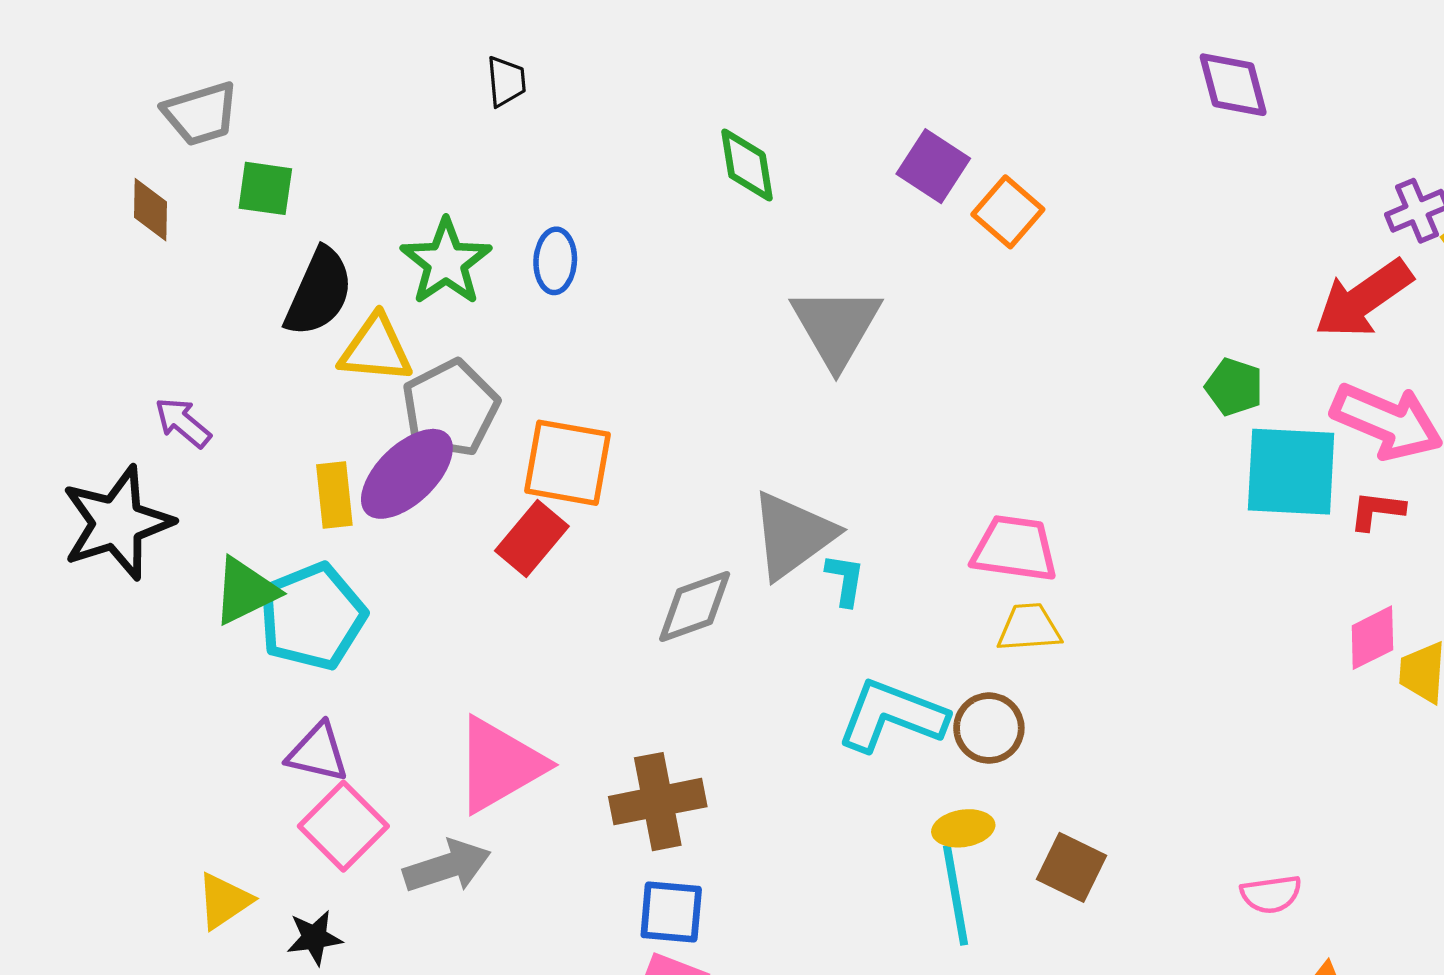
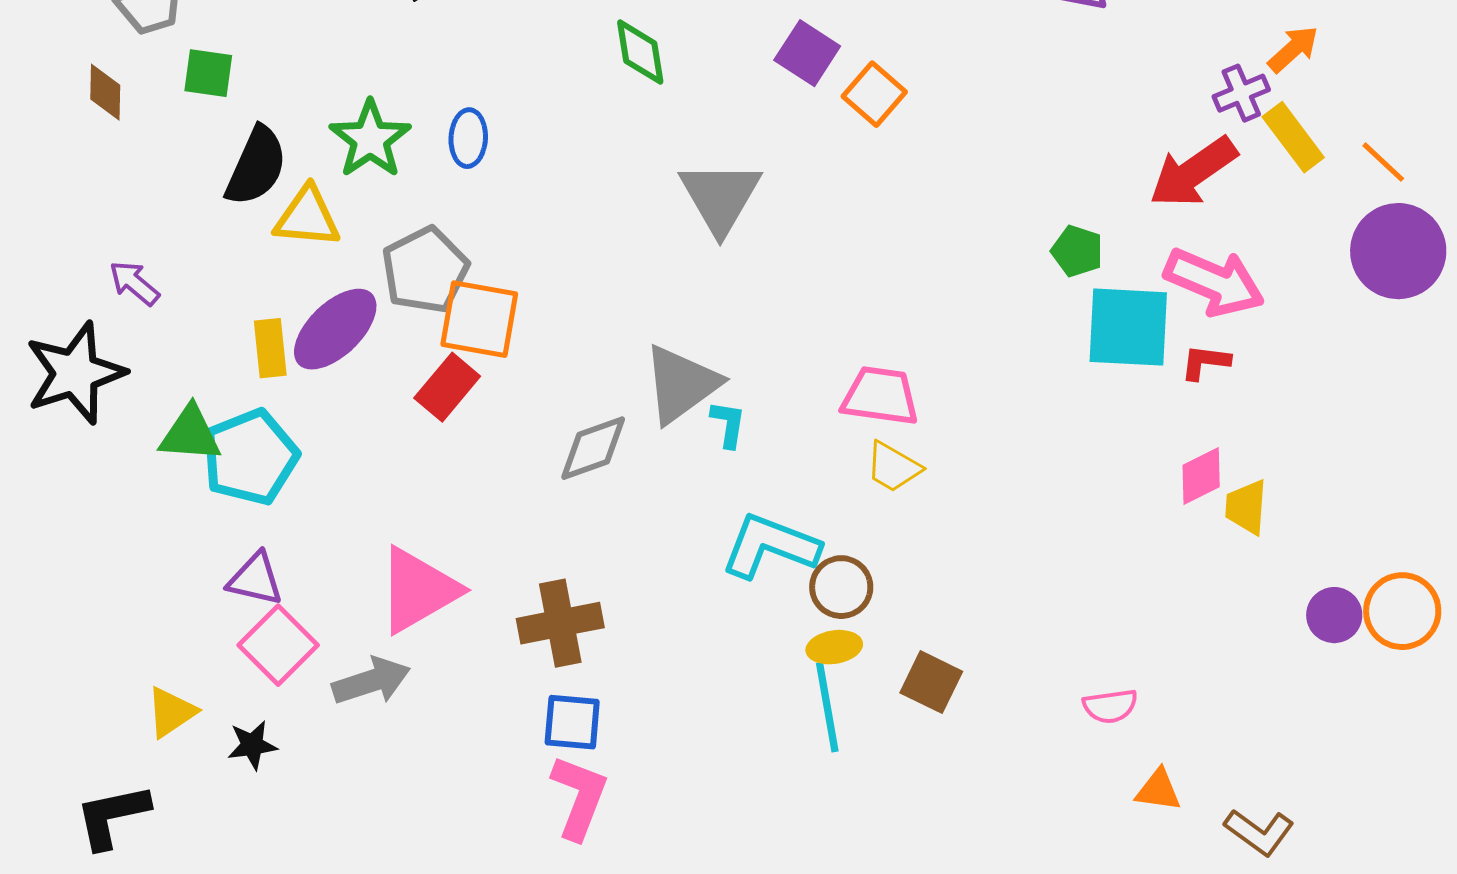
gray pentagon: (450, 408) -> (425, 270), moved
green triangle: (245, 591) -> (190, 434), turned 30
yellow trapezoid: (1029, 628) -> (893, 467), turned -146
brown circle: (989, 728) -> (841, 587), moved

